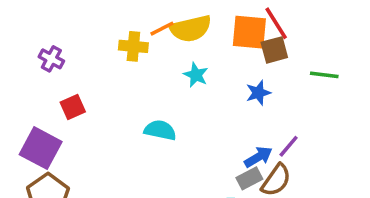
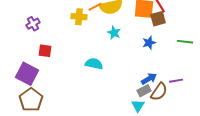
purple cross: (51, 59) -> (33, 24), turned 32
green line: (324, 75) -> (185, 42), moved
red square: (73, 107) -> (45, 51), turned 32
purple line: (289, 146) -> (176, 81), moved, turned 40

